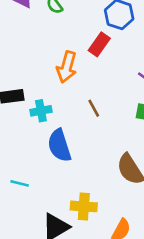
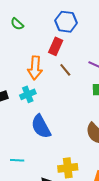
brown line: (94, 108) -> (65, 70), moved
cyan cross: (41, 111) -> (28, 94), moved

